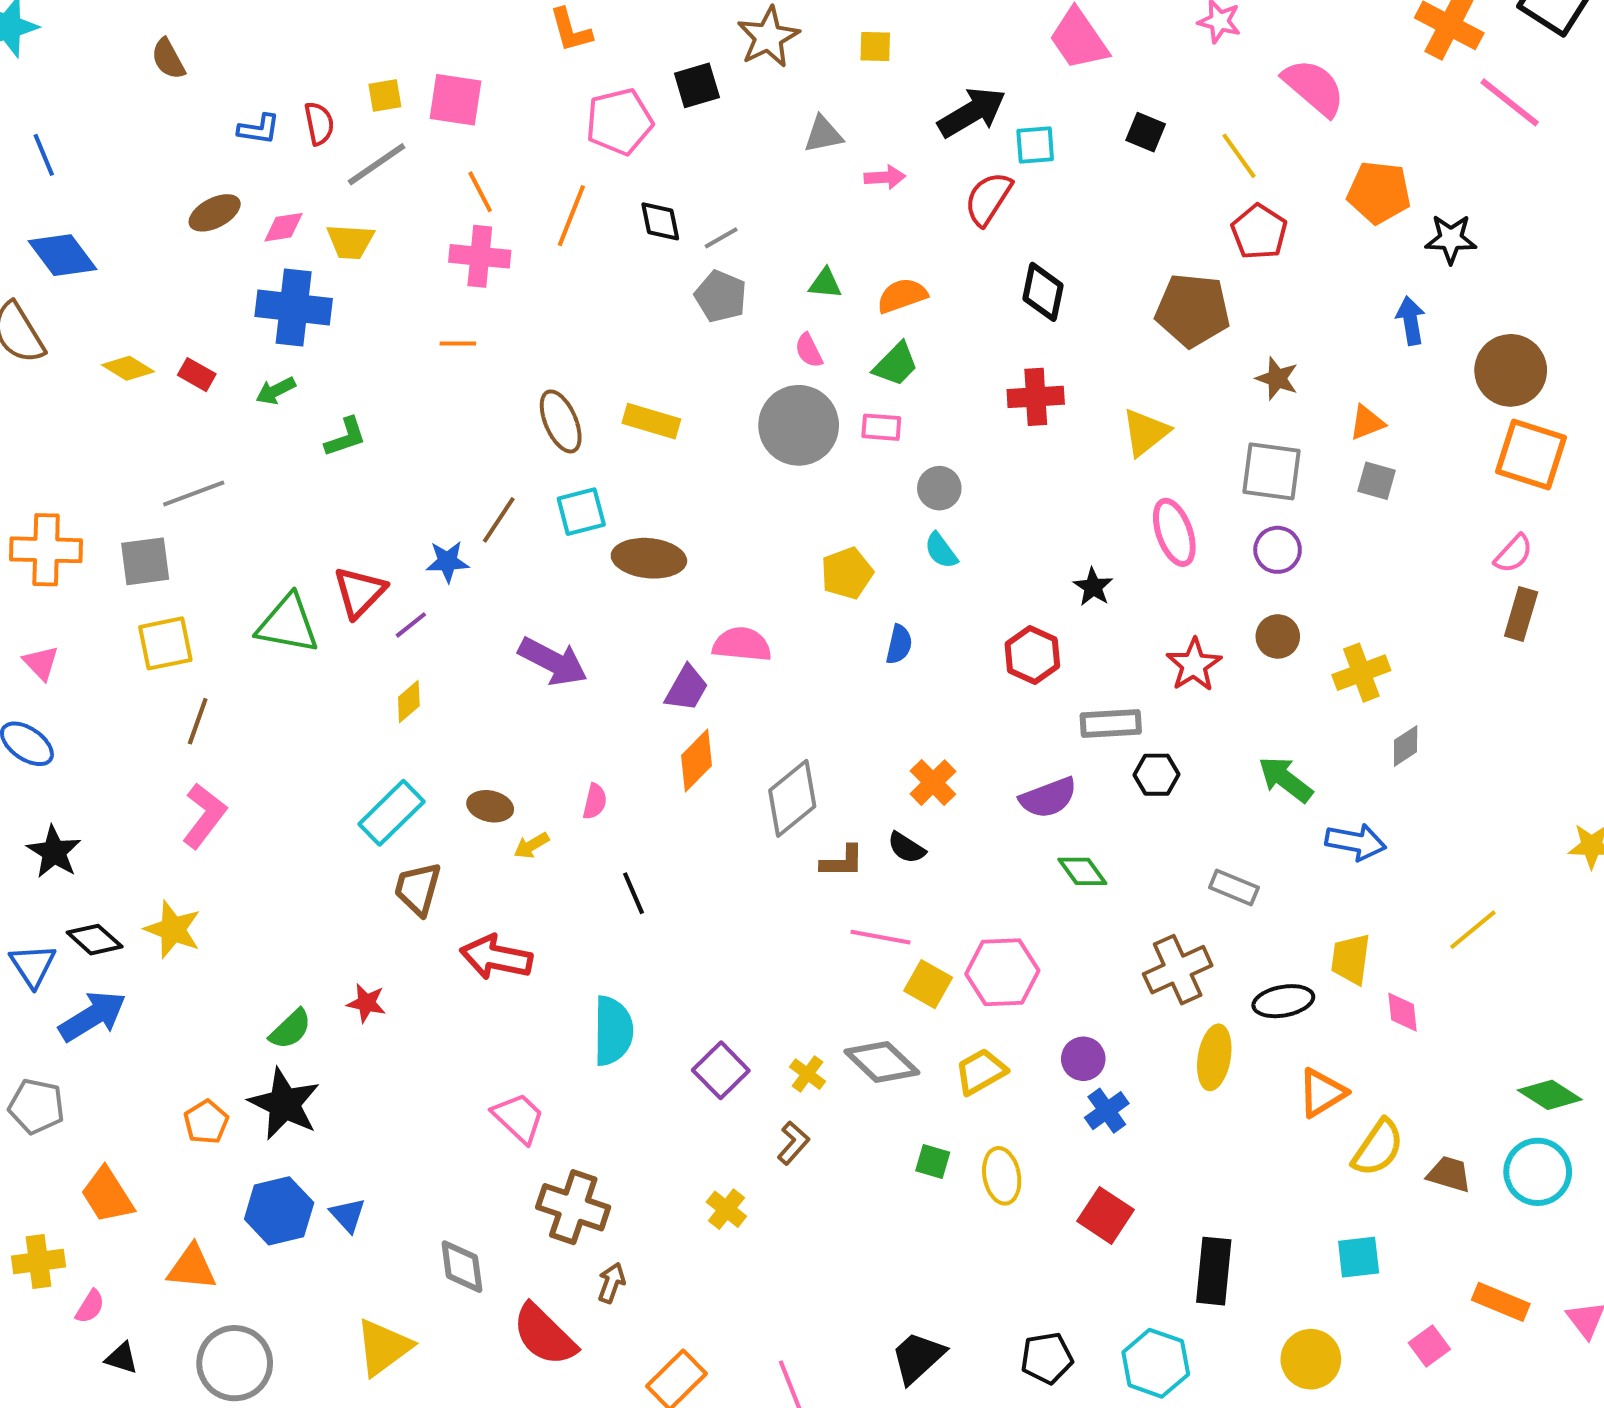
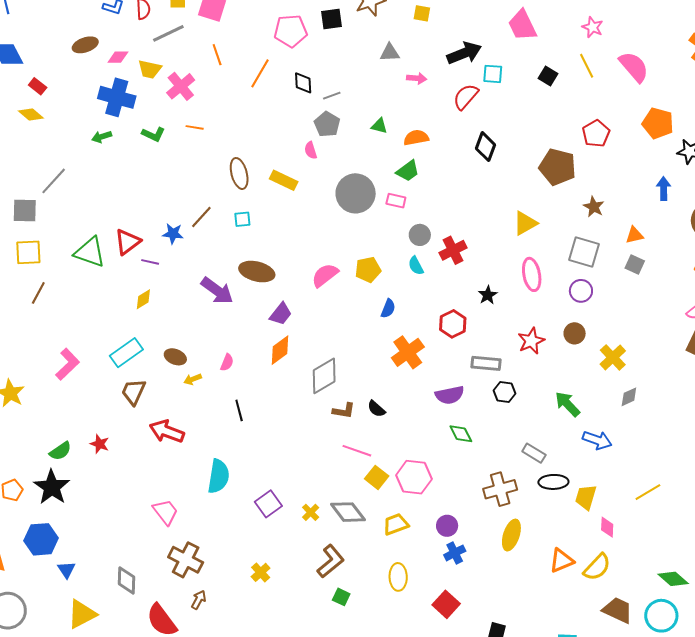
yellow line: (1239, 156) -> (587, 66), moved
pink cross: (480, 256) -> (181, 86), moved, turned 36
pink semicircle: (809, 350) -> (311, 150), moved
red rectangle: (197, 375) -> (38, 86), moved
red cross: (1036, 397) -> (453, 250), moved, turned -32
green L-shape: (345, 437) -> (153, 134), moved, turned 35
gray line: (194, 494) -> (54, 181), turned -36
cyan square: (581, 512) -> (242, 219), size x0.7
brown ellipse: (649, 558) -> (257, 272), moved
purple line: (411, 625) -> (150, 262), turned 42
pink semicircle: (742, 644) -> (325, 275), moved, turned -52
yellow cross: (1361, 673) -> (613, 357), turned -32
orange cross: (933, 783) -> (408, 352), moved, size x1.4
pink L-shape: (204, 816) -> (67, 364), moved
black ellipse: (1283, 1001) -> (553, 482), moved
brown L-shape: (793, 1143) -> (331, 561), moved, size x1.6
yellow semicircle: (1378, 1148) -> (597, 567), moved
green square: (933, 1161) -> (341, 597), moved
brown trapezoid: (1449, 1174) -> (618, 610), size x1.4
blue triangle: (348, 1215) -> (66, 570), moved

